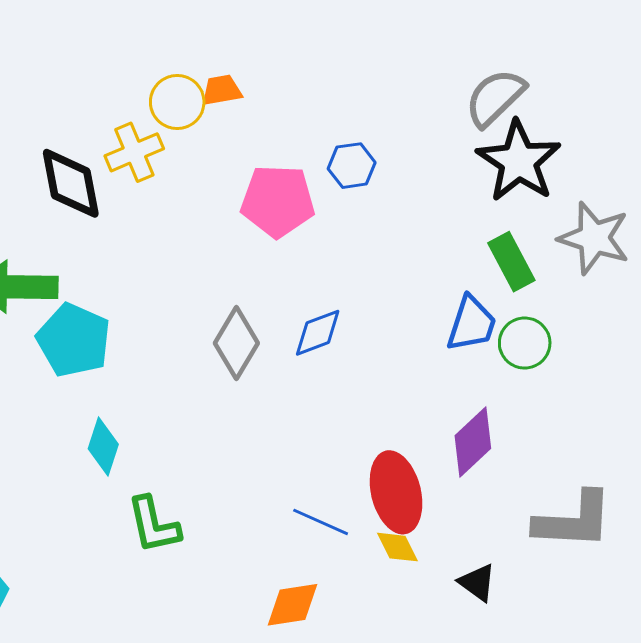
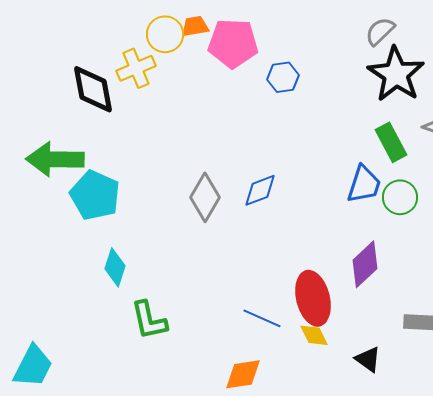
gray semicircle: (495, 98) -> (380, 31), size x0.7
pink pentagon: (278, 201) -> (233, 43), moved

